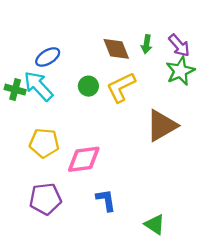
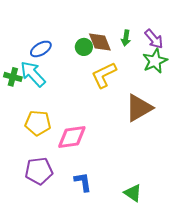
green circle: (88, 86) -> (84, 47), moved
blue L-shape: (106, 200) -> (83, 182), moved

